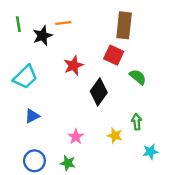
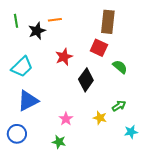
blue triangle: (32, 116) -> (28, 101), size x1.6
green arrow: (137, 122) -> (119, 106), turned 64
blue circle: (34, 161) -> (17, 134), moved

